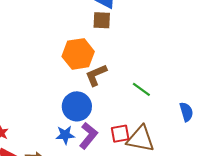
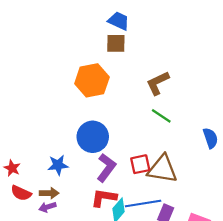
brown L-shape: (96, 75) -> (158, 83), moved
blue star: (65, 135) -> (58, 165), moved

